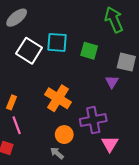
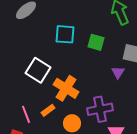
white square: (29, 51) -> (38, 70), moved
orange rectangle: (11, 102) -> (48, 110), moved, turned 32

